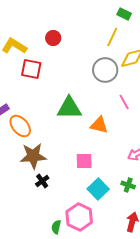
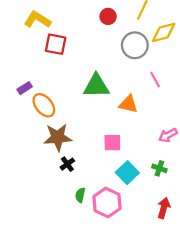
red circle: (53, 38) -> (108, 16), moved
green semicircle: (56, 227) -> (80, 195), moved

